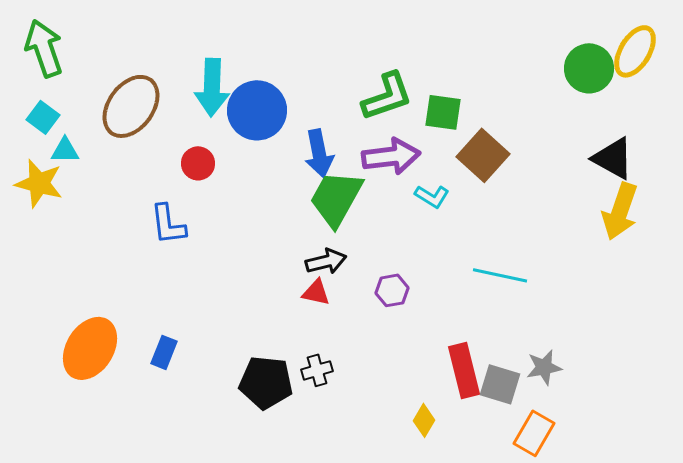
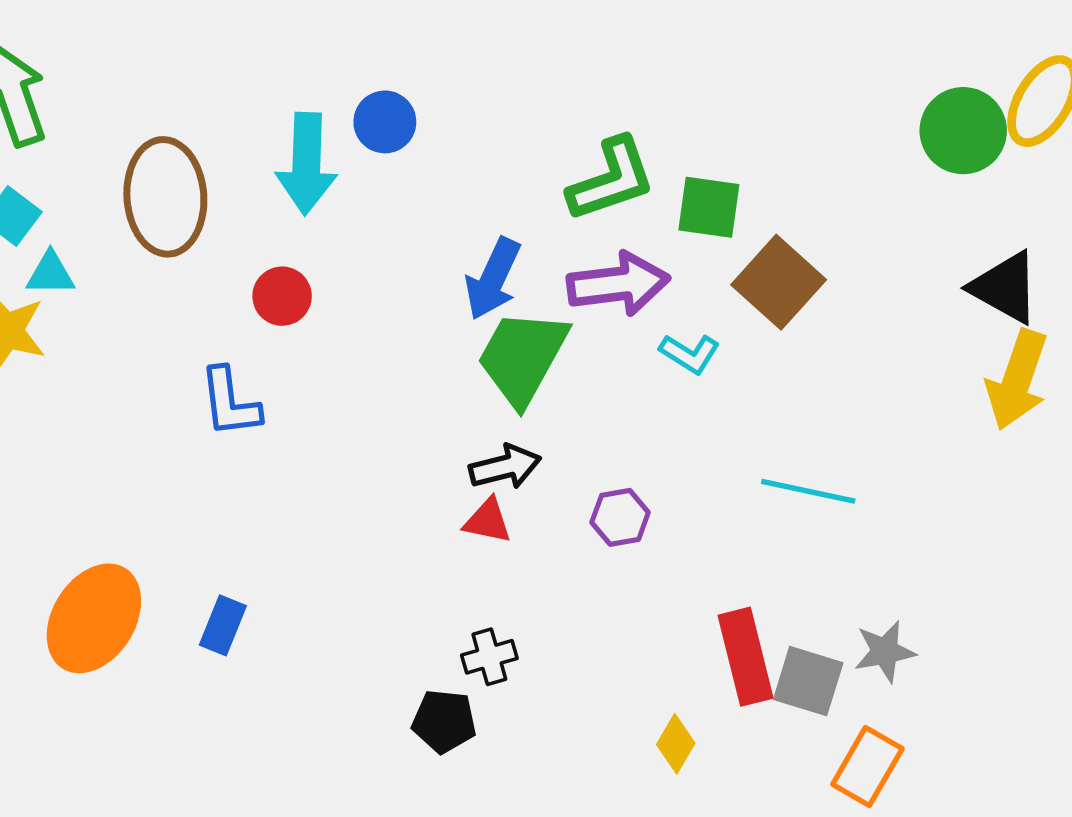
brown ellipse: (131, 106) -> (165, 197), turned -40
blue circle: (257, 110) -> (385, 122), moved, size x0.6
blue arrow: (319, 153) -> (493, 279), turned 36
black pentagon: (266, 382) -> (444, 721), moved, size x0.7

